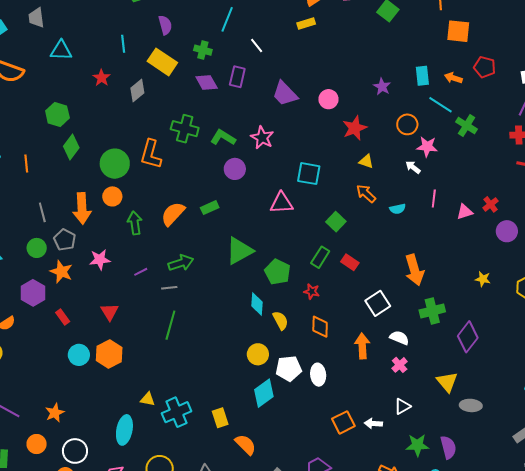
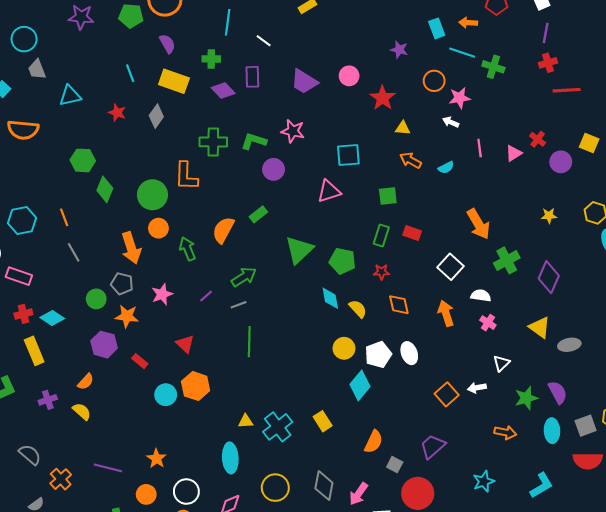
gray line: (42, 212) -> (74, 252), moved
green square: (336, 222) -> (388, 196), turned -36
orange semicircle: (246, 444) -> (374, 442), moved, turned 85

